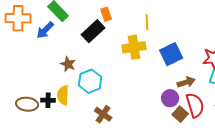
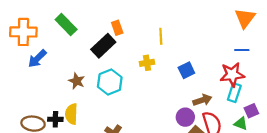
blue arrow: (45, 30) -> (37, 59), moved
yellow cross: (134, 47) -> (147, 63), size x0.6
blue square: (171, 54) -> (186, 70), size x0.7
cyan hexagon: (90, 81) -> (110, 82), moved

